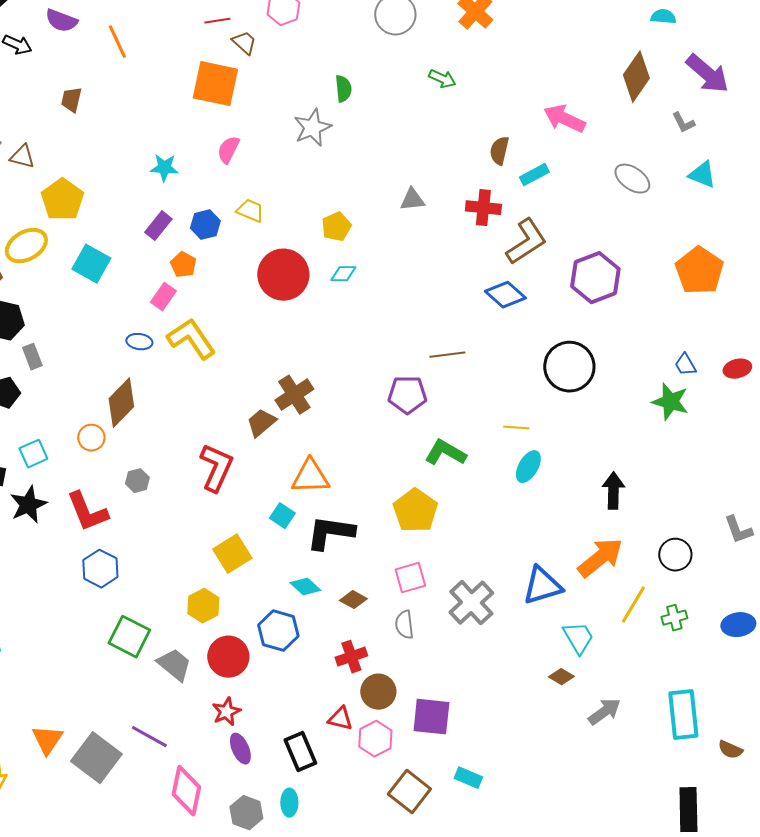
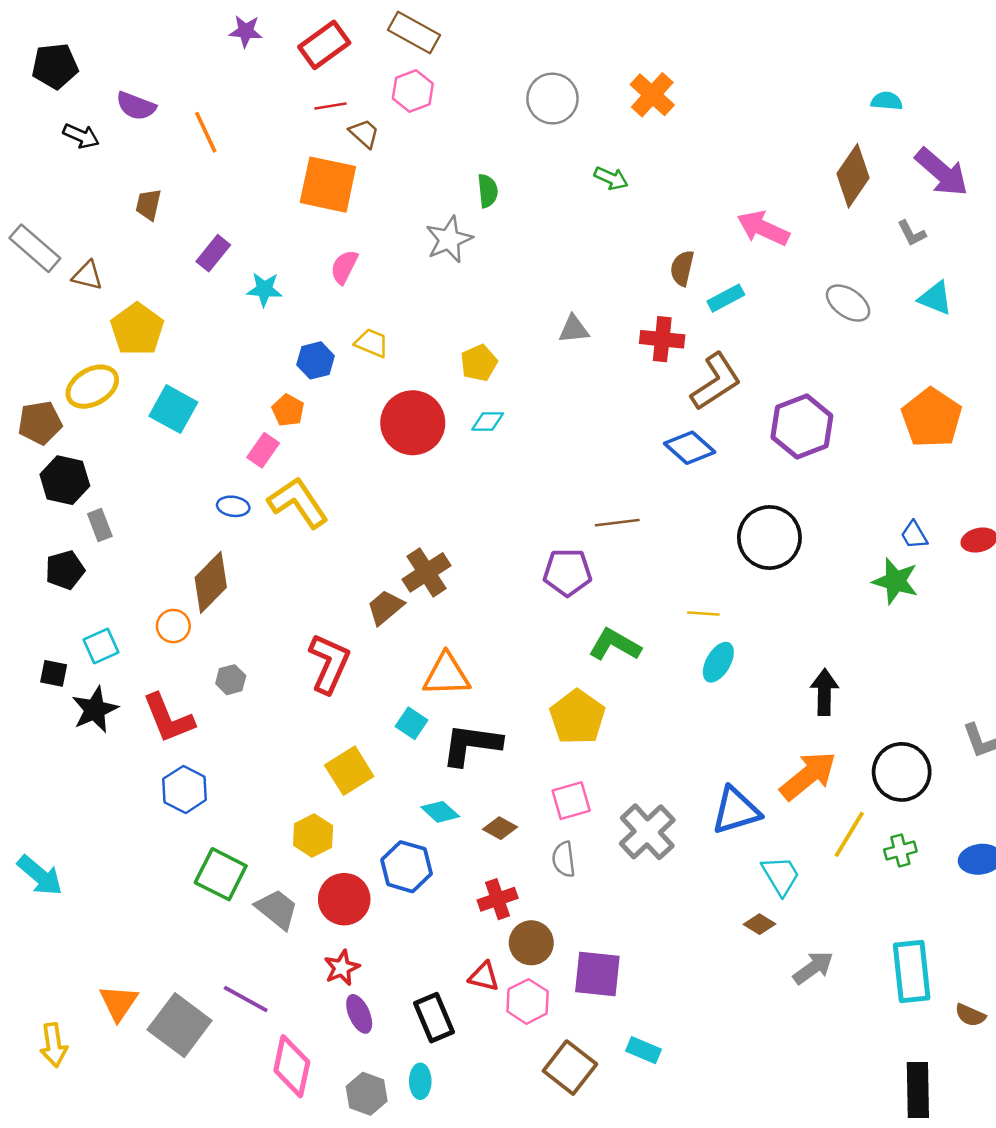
purple rectangle: (158, 226) -> (213, 253), moved
black circle: (675, 555) -> (902, 772), size x1.4

